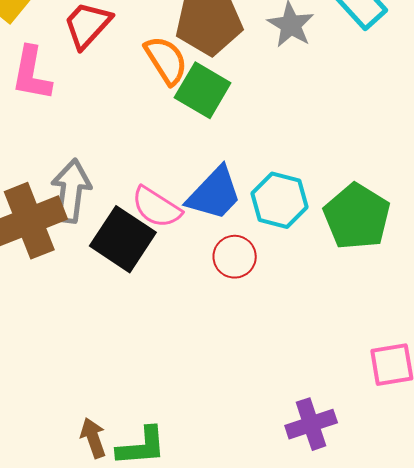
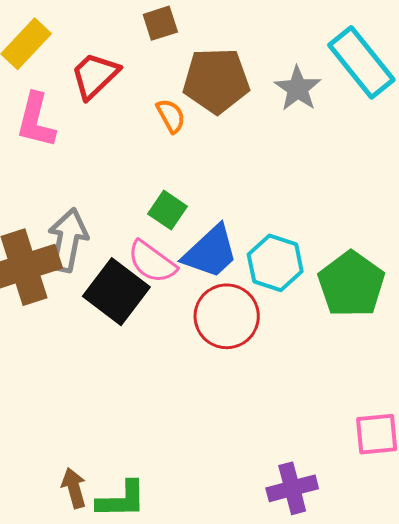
orange semicircle: (166, 60) -> (171, 116), size x0.7
green square: (203, 90) -> (167, 210), moved, size x0.7
red circle: (235, 257) -> (227, 316), size x1.5

